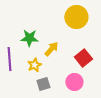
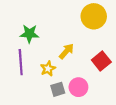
green star: (29, 38) -> (29, 34), moved
pink circle: (74, 82) -> (78, 87), moved

